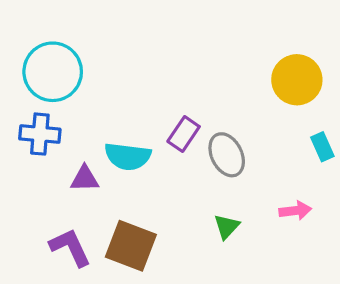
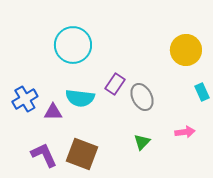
cyan circle: (53, 72) -> (73, 45), moved
blue cross: (40, 134) -> (25, 99), moved, turned -35

